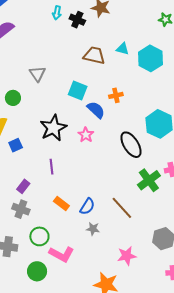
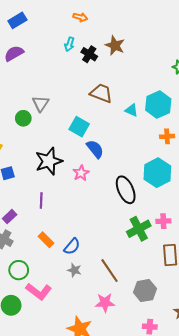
cyan triangle: (123, 49) -> (132, 110), moved
orange cross: (116, 95) -> (167, 136), moved
green circle: (13, 98) -> (23, 118), moved
brown line: (122, 208) -> (110, 271), moved

